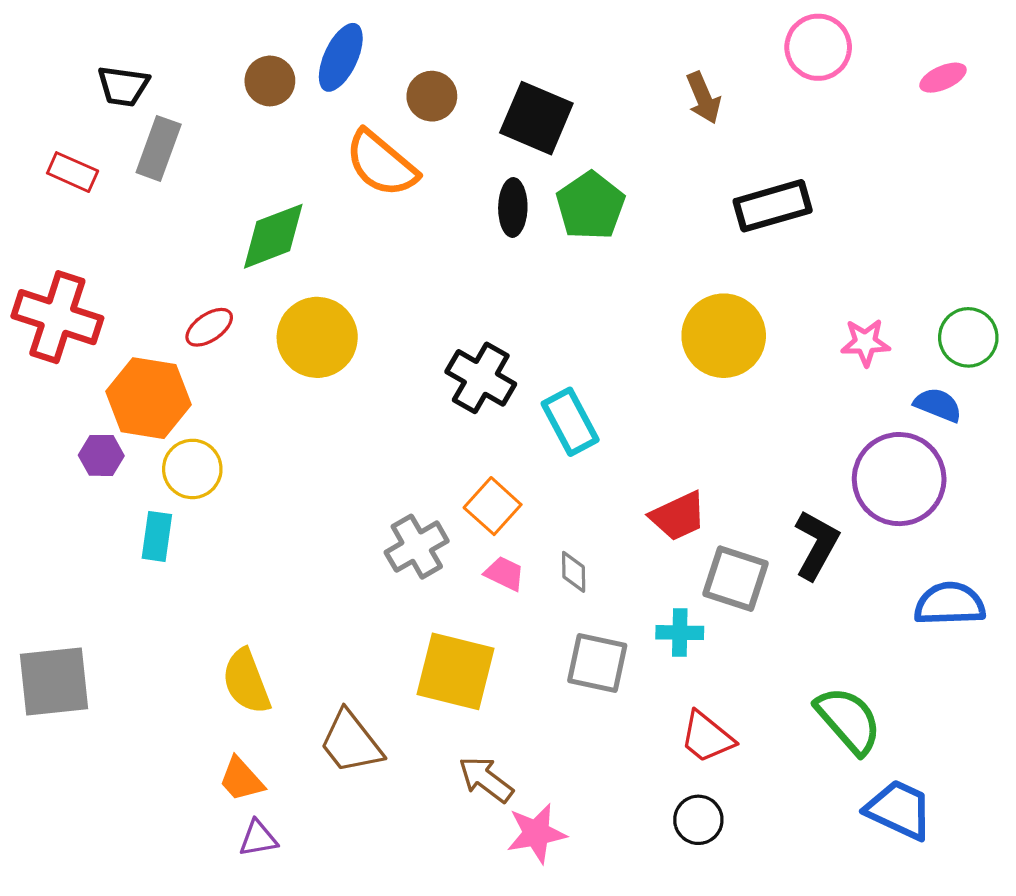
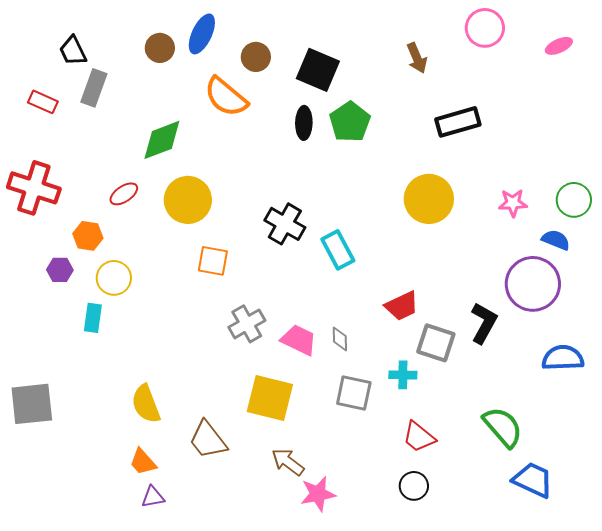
black trapezoid: (123, 86) -> (73, 51), turned 56
orange hexagon: (148, 398) -> (88, 236), size x0.6
orange square: (493, 506) -> (213, 261), moved, turned -32
pink trapezoid: (504, 574) -> (299, 340), size x1.5

